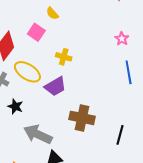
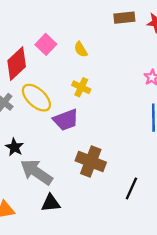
yellow semicircle: (52, 13) -> (81, 49), moved
pink square: (36, 32) -> (46, 44), moved
black star: (15, 107) -> (14, 147), moved

